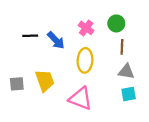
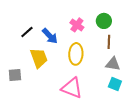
black line: (30, 36) -> (27, 32), turned -40
yellow trapezoid: (45, 81) -> (39, 58), moved
cyan square: (129, 94) -> (115, 84), turned 32

